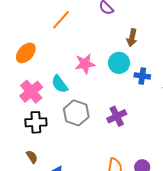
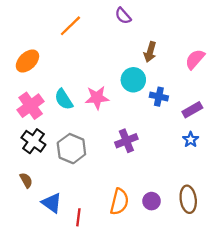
pink star: (85, 64) -> (97, 98), moved
gray hexagon: (76, 113) -> (71, 149), moved
black cross: (36, 122) -> (33, 141), turned 35

